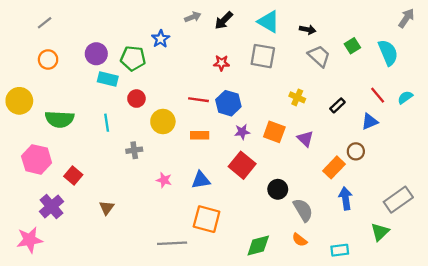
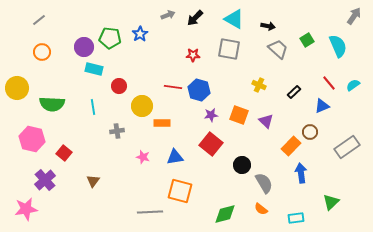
green pentagon: (133, 58) -> (110, 38), moved
orange rectangle: (200, 135) -> (162, 123), moved
gray rectangle: (398, 200) -> (347, 147), moved

